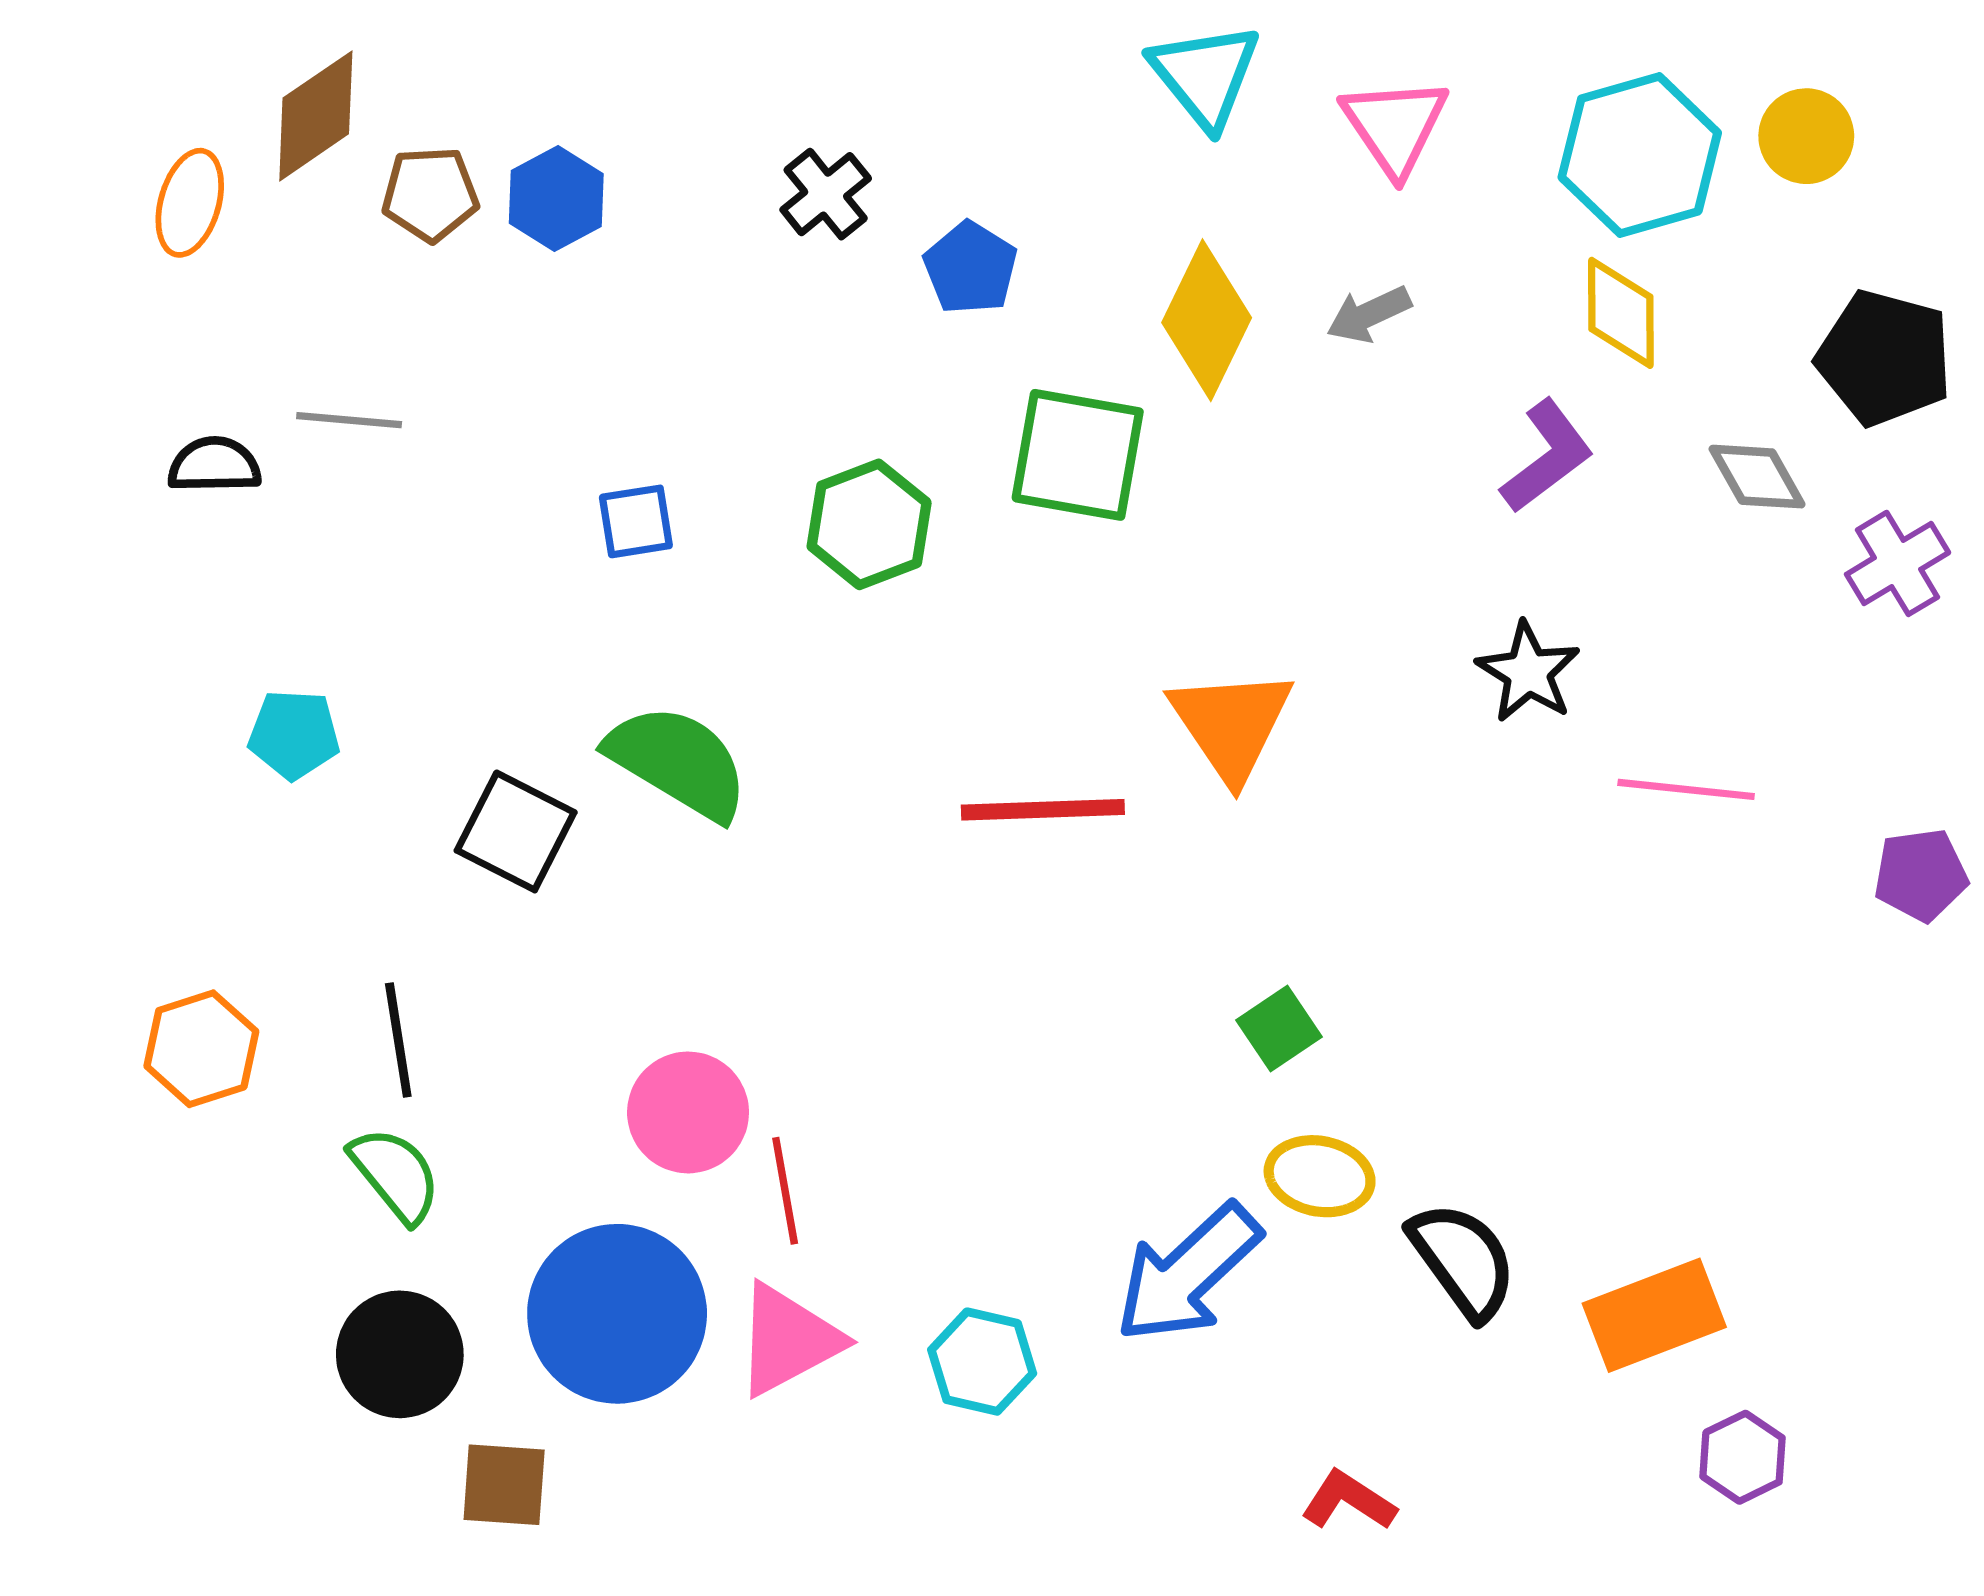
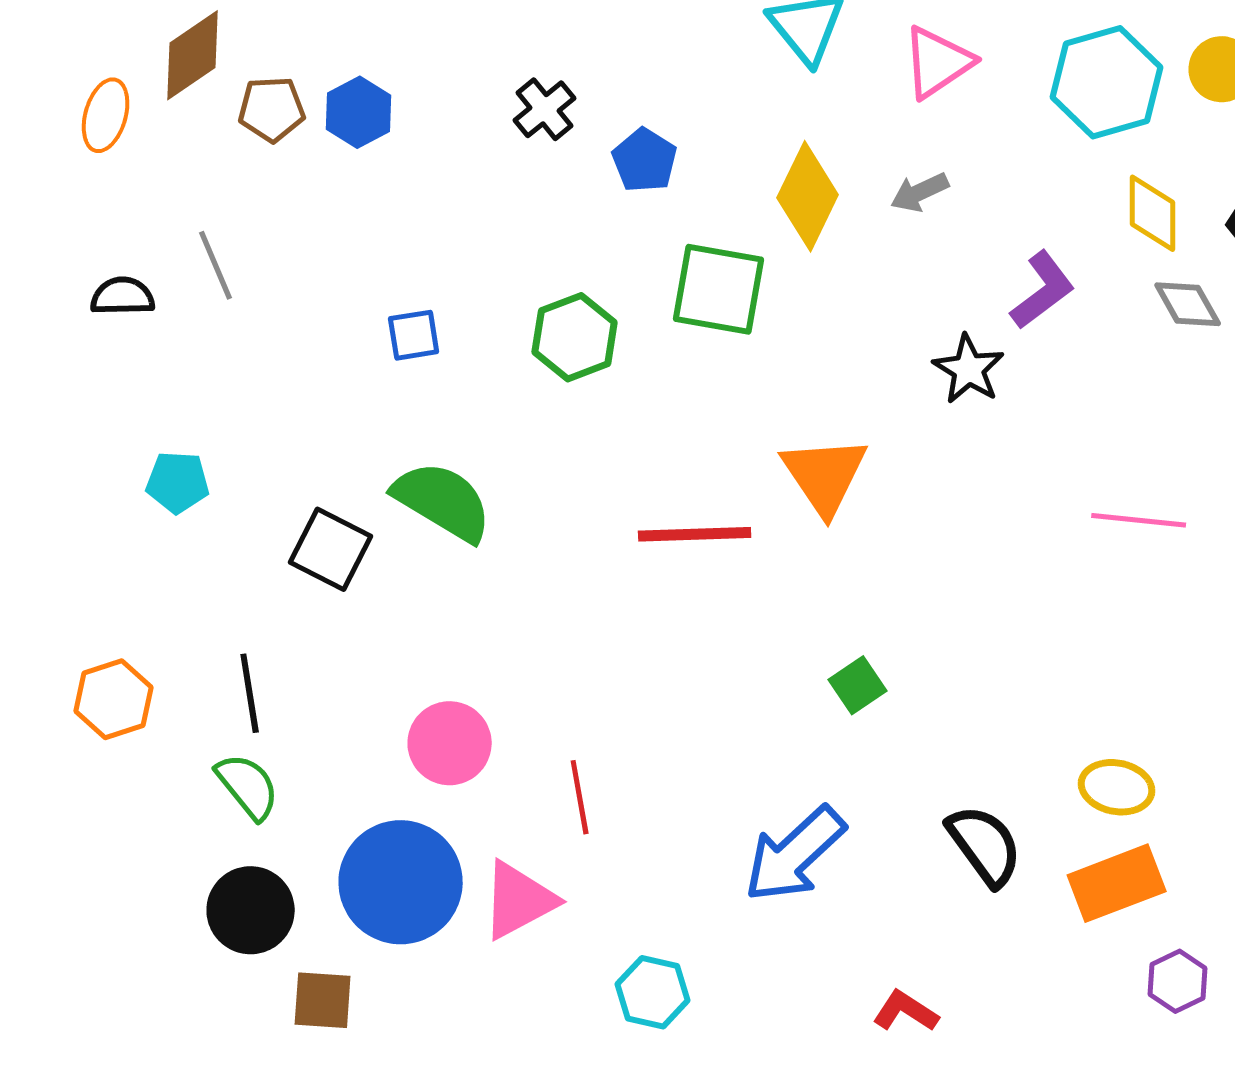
pink triangle: (1395, 126) -> (938, 62), turned 30
yellow diamond: (1621, 313) -> (1153, 213), moved
gray line: (349, 420) -> (216, 265), turned 62
black star: (1528, 672) -> (969, 369), moved
yellow ellipse: (1320, 1176) -> (1117, 787), moved
red line: (785, 1191) -> (580, 797), moved
cyan hexagon: (982, 1362) -> (653, 992), moved

